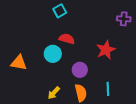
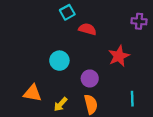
red semicircle: (67, 39) -> (87, 29), moved
orange triangle: (19, 63) -> (33, 93), moved
cyan line: (108, 89) -> (132, 99), moved

